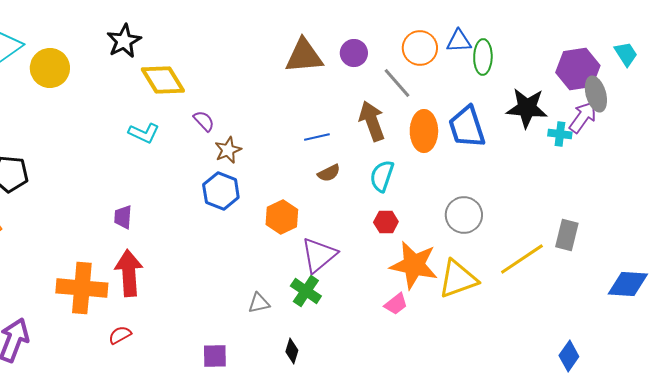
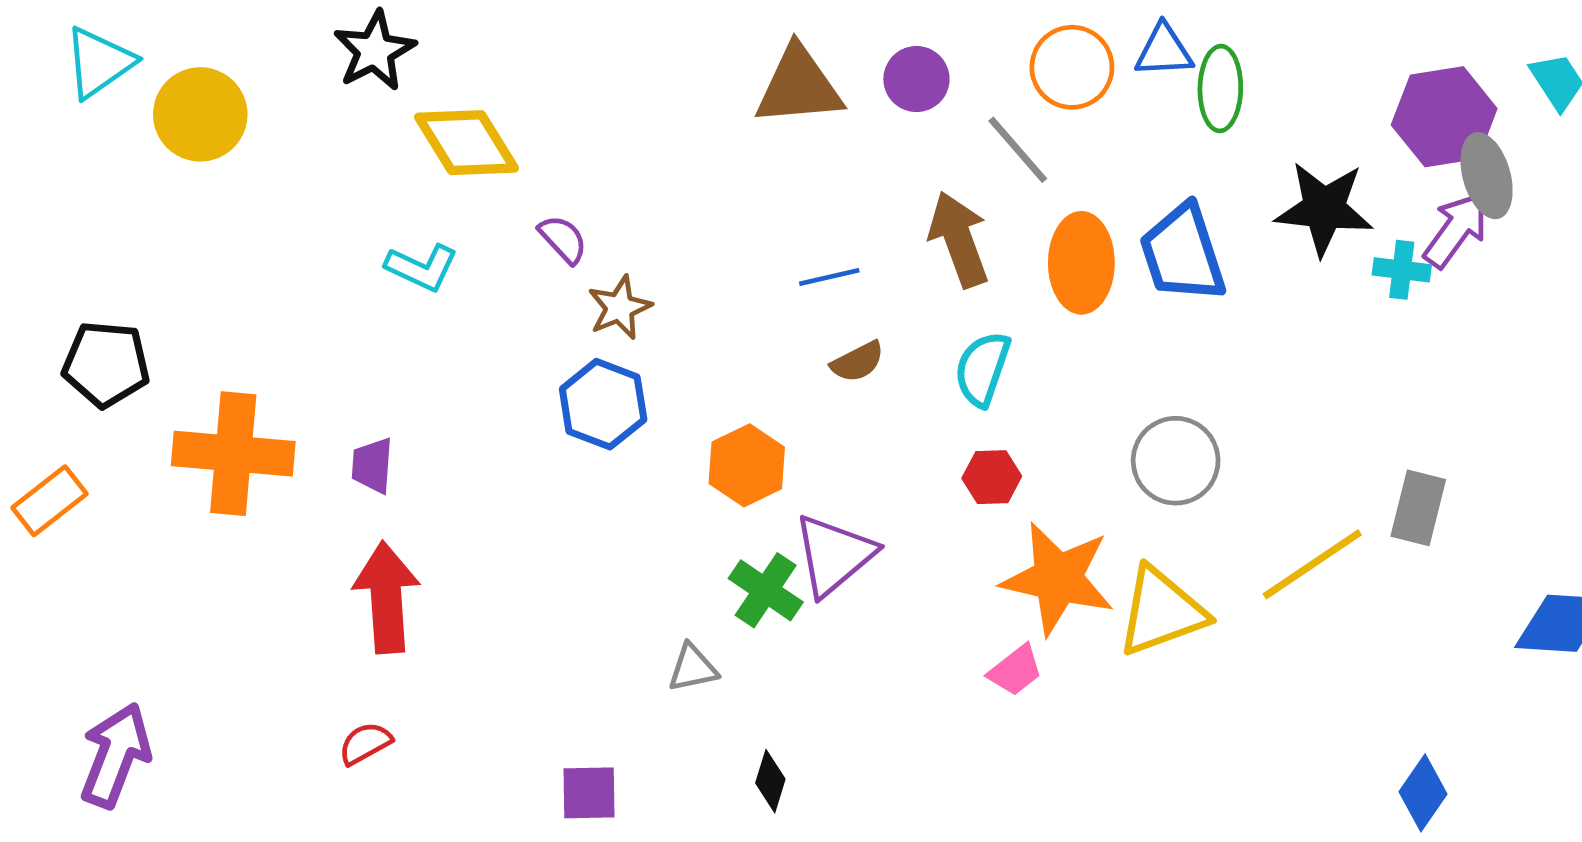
orange cross: (82, 288) -> (233, 454), moved
green cross: (306, 291) -> (766, 590), moved

